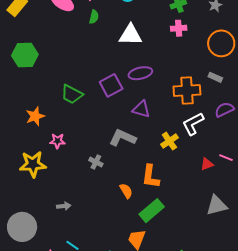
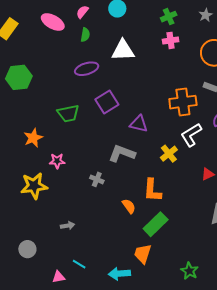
purple ellipse: (140, 73) -> (87, 69), moved
green trapezoid: (72, 94) -> (68, 113), turned -35
gray circle: (22, 227) -> (27, 249), size x0.6

